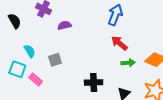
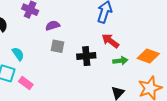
gray square: (55, 60) -> (57, 46), moved, turned 32
black cross: (94, 82) -> (86, 56), moved

